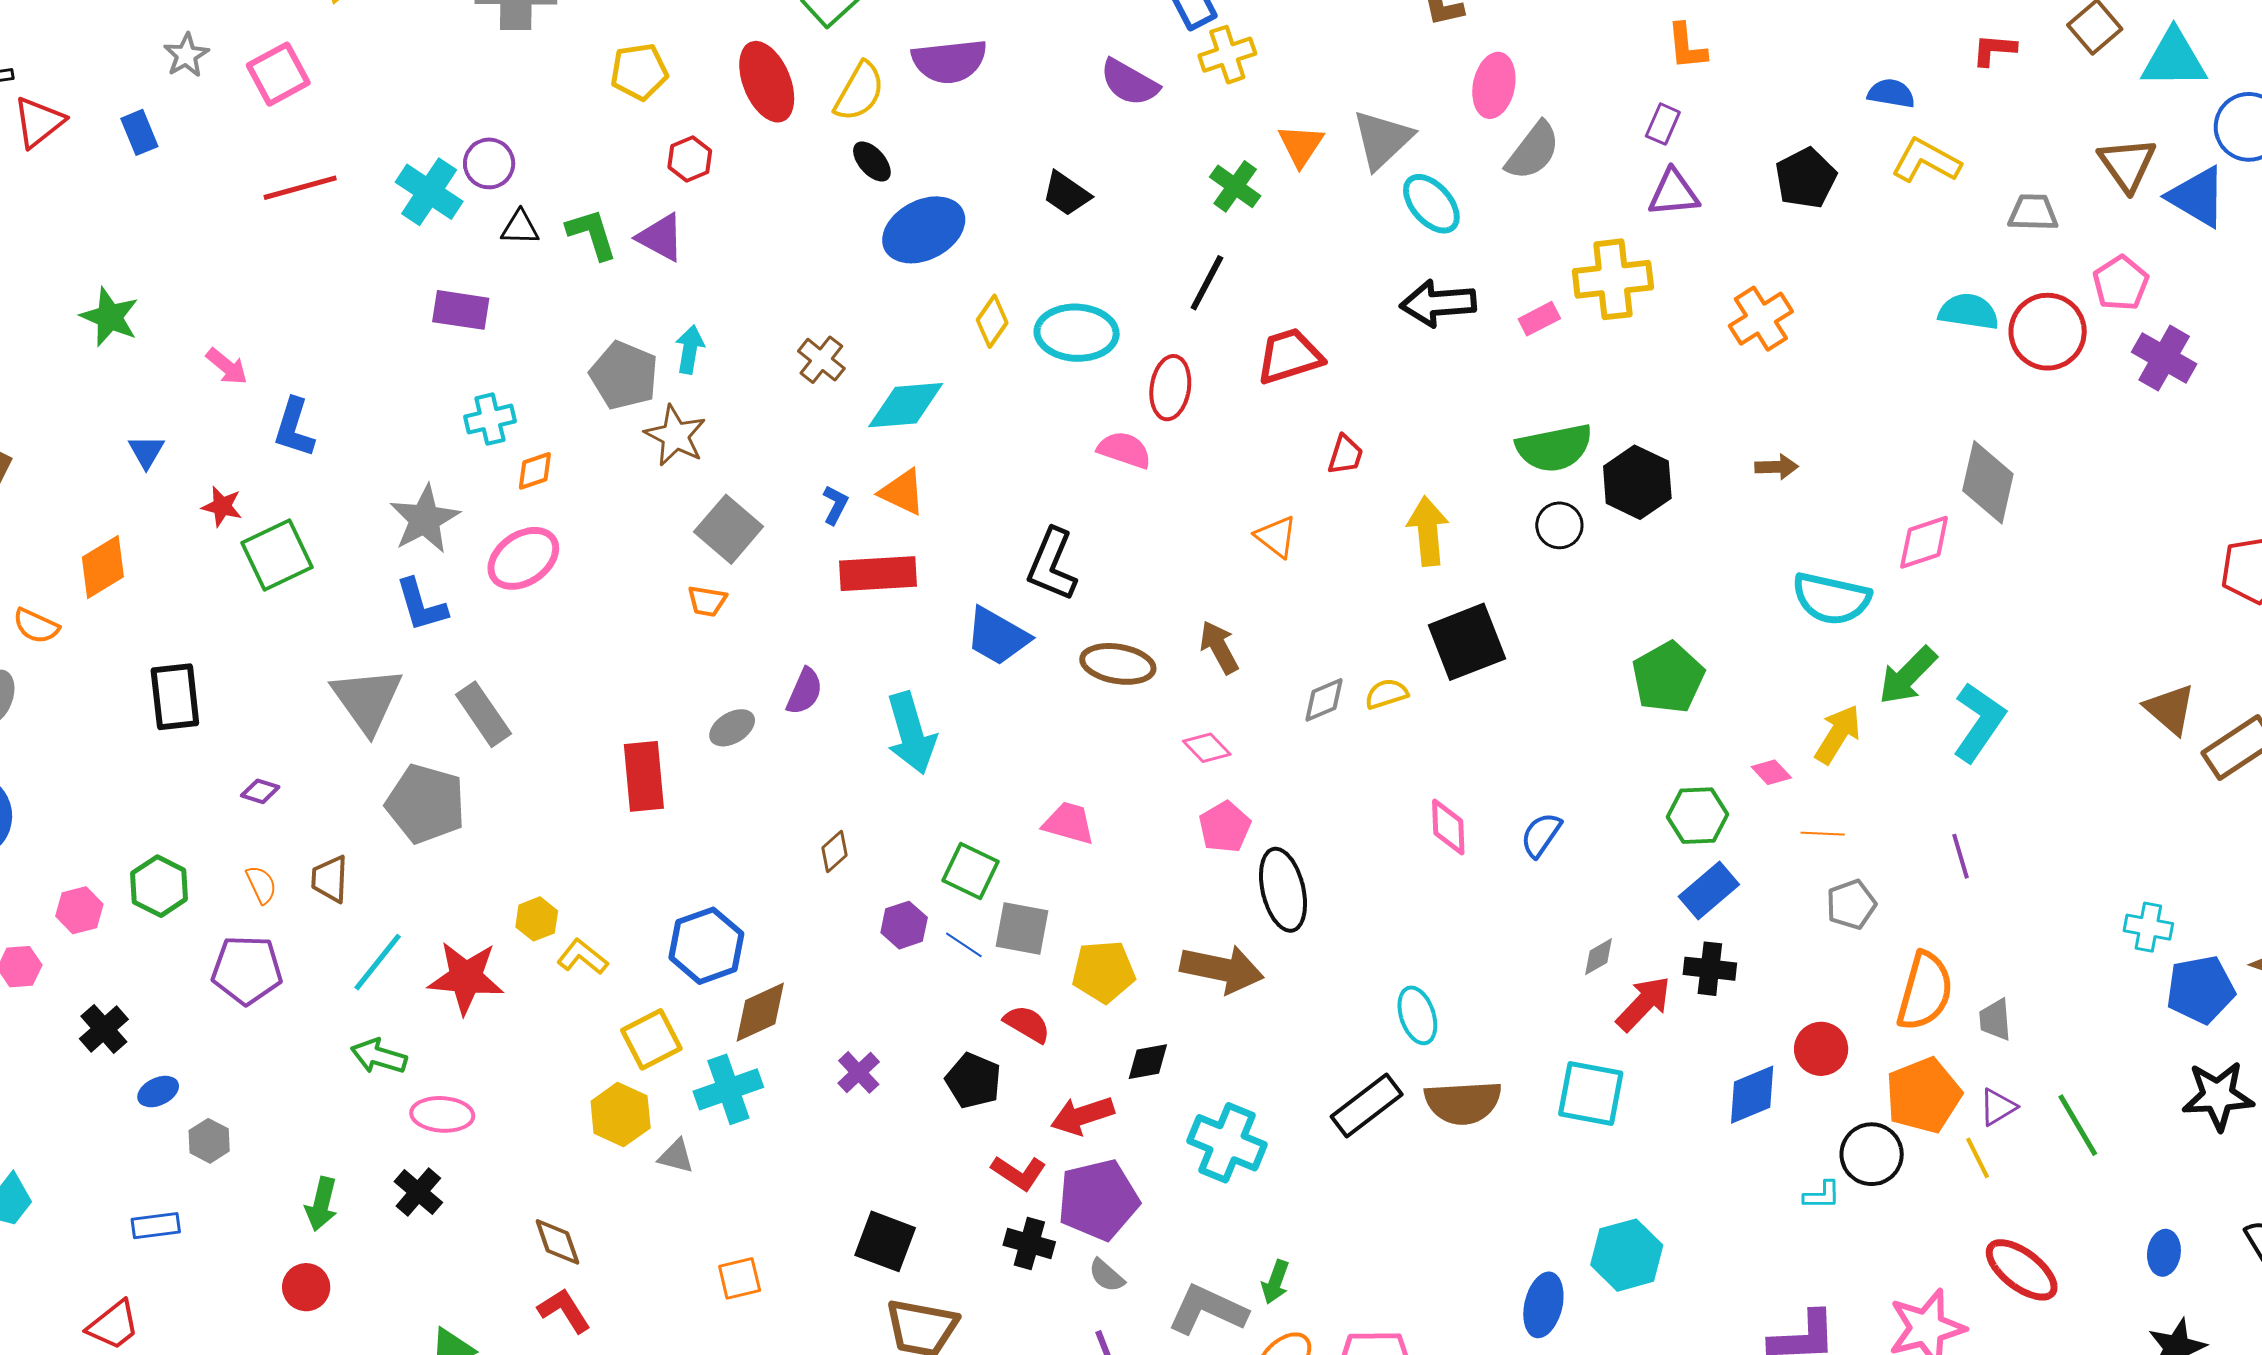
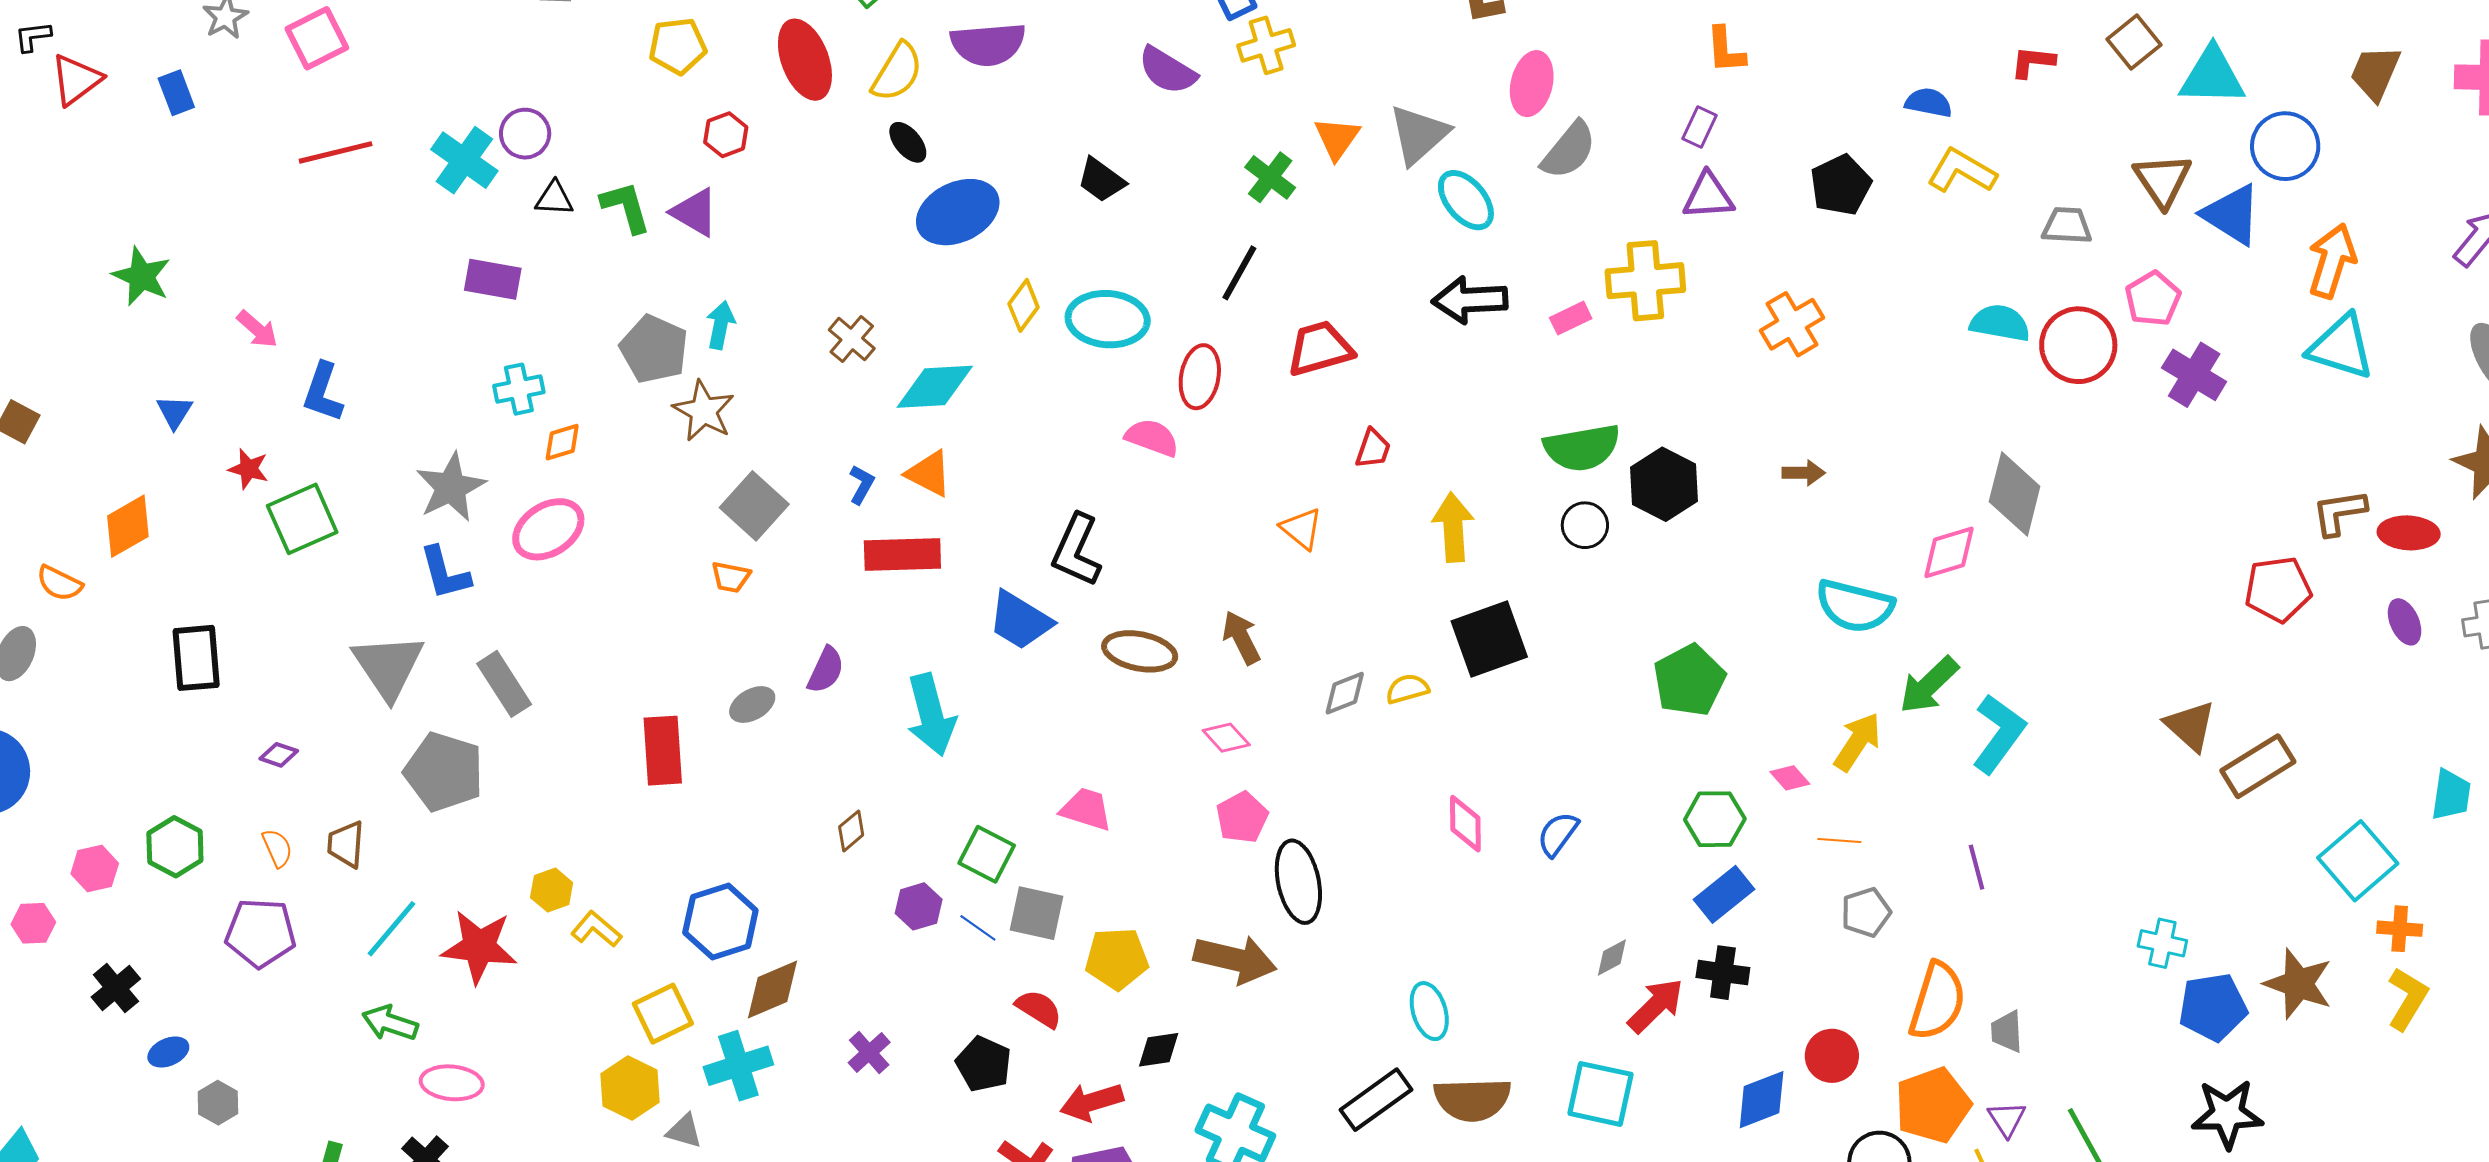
purple triangle: (1998, 1107) -> (2007, 1119), turned -33

